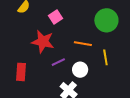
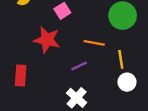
purple line: (58, 62) -> (79, 66), moved
white circle: (80, 70) -> (127, 82), moved

